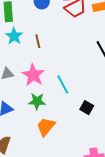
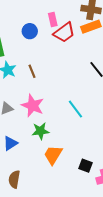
cyan line: (63, 84) -> (75, 109), moved
black square: (87, 108) -> (86, 166), moved

